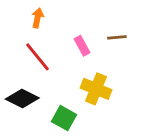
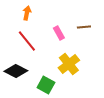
yellow cross: (96, 89) -> (69, 64), turned 30

